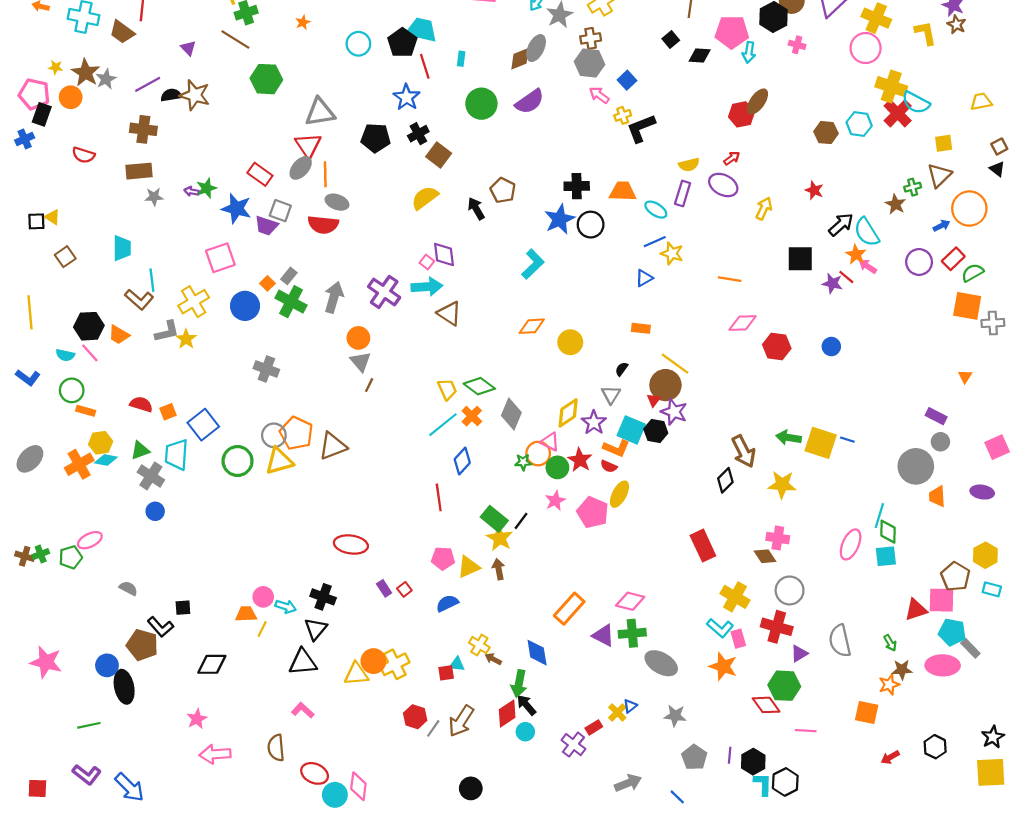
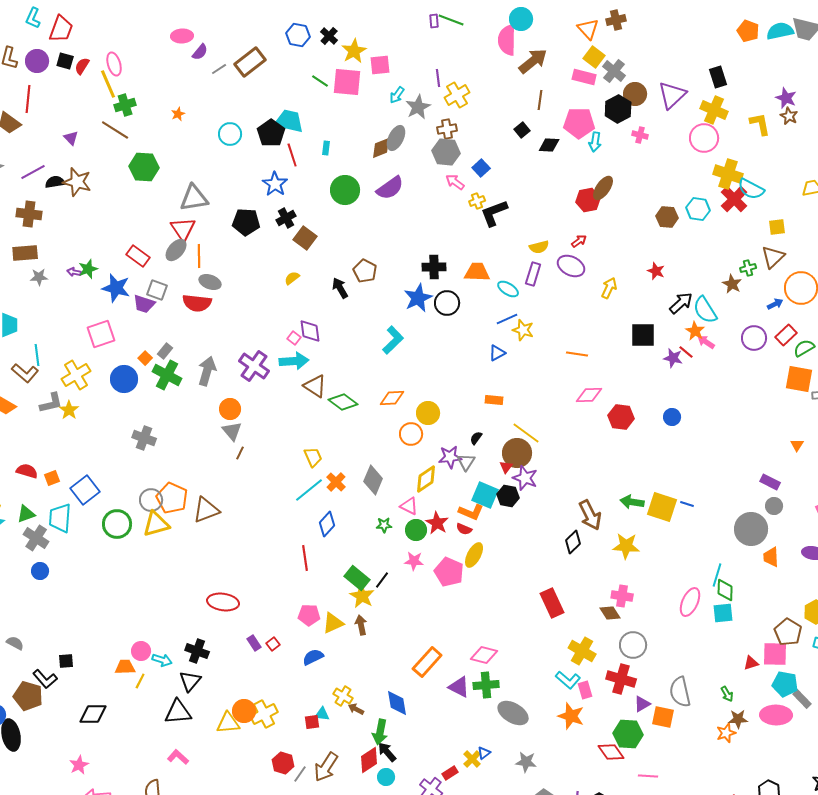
yellow semicircle: (425, 198) -> (292, 278), size x0.6
green diamond: (479, 386) -> (343, 402), moved
purple star: (594, 422) -> (450, 457), moved, turned 30
orange circle: (538, 454) -> (411, 434), moved
pink star: (555, 501) -> (414, 561), turned 30
red triangle: (916, 610) -> (751, 663), size x0.7
orange square: (867, 712) -> (663, 717), moved

